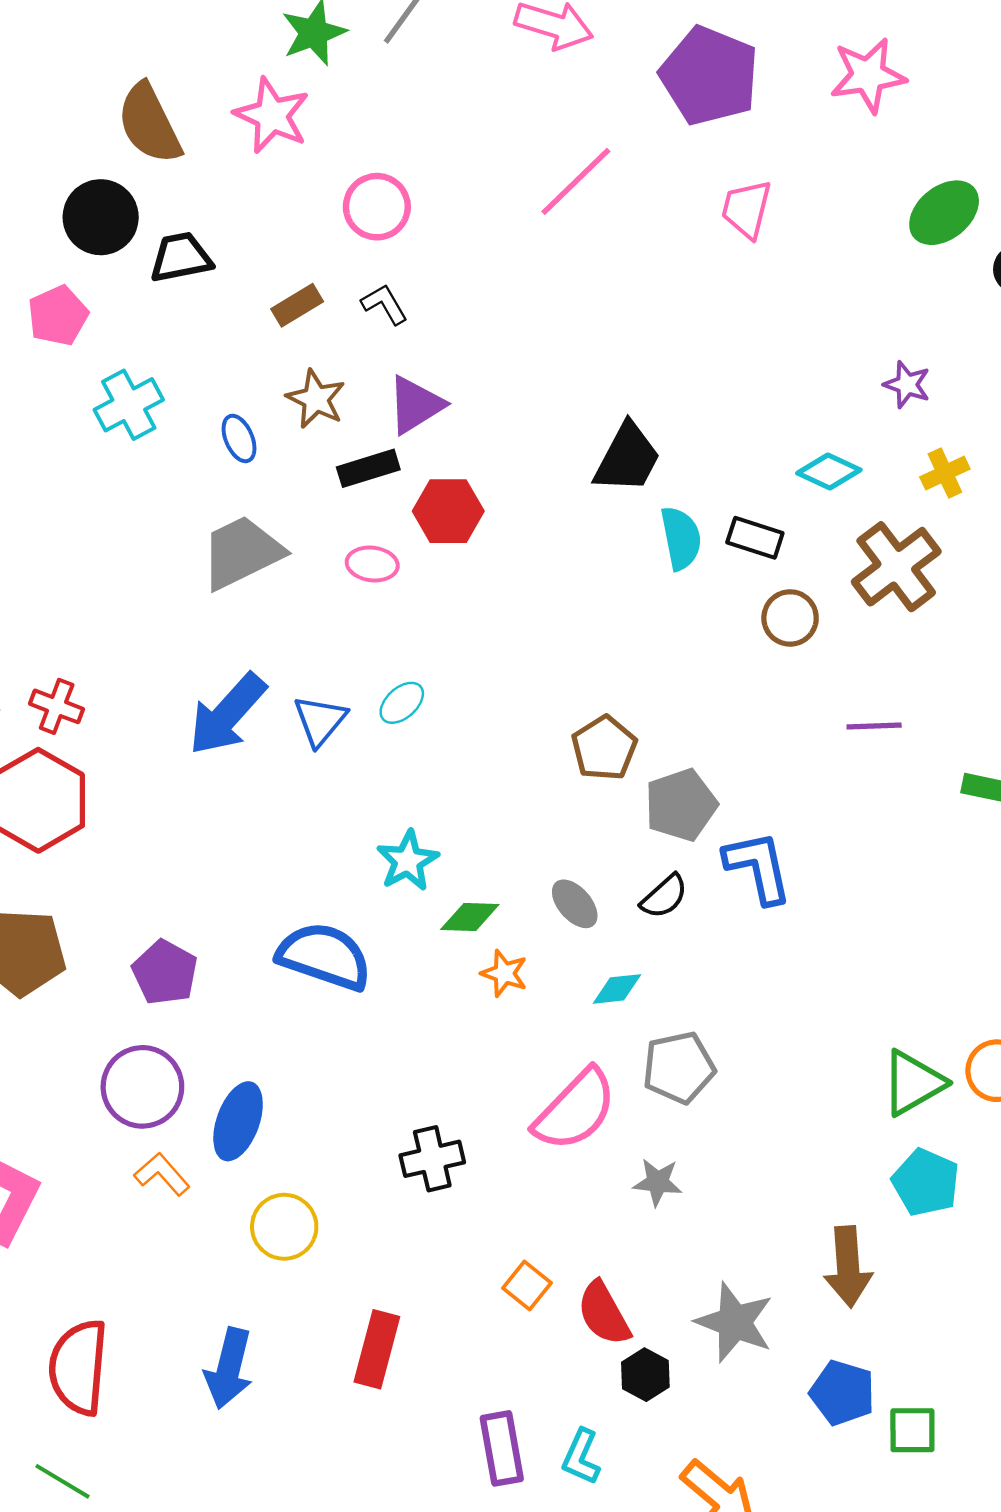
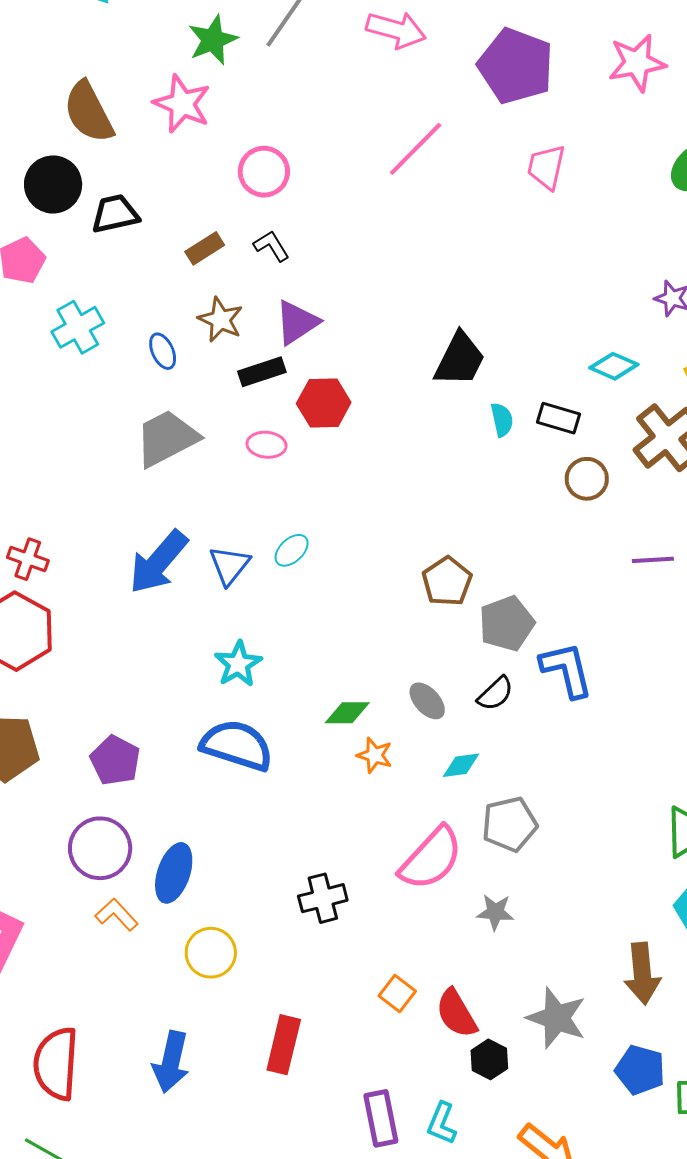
cyan semicircle: (681, 538) -> (502, 420), size x0.7
cyan star: (408, 861) -> (238, 664), moved

